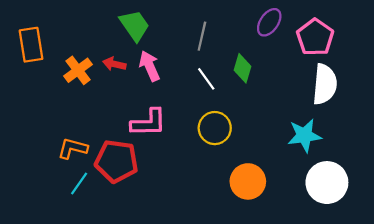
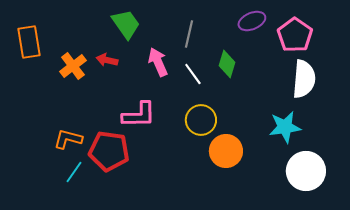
purple ellipse: (269, 22) -> (252, 21), turned 32
pink arrow: (150, 66) -> (158, 62), moved
orange circle: (248, 181) -> (226, 151), moved

